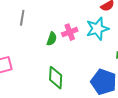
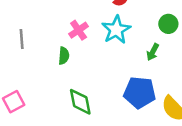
pink cross: (70, 32) -> (79, 30), moved

